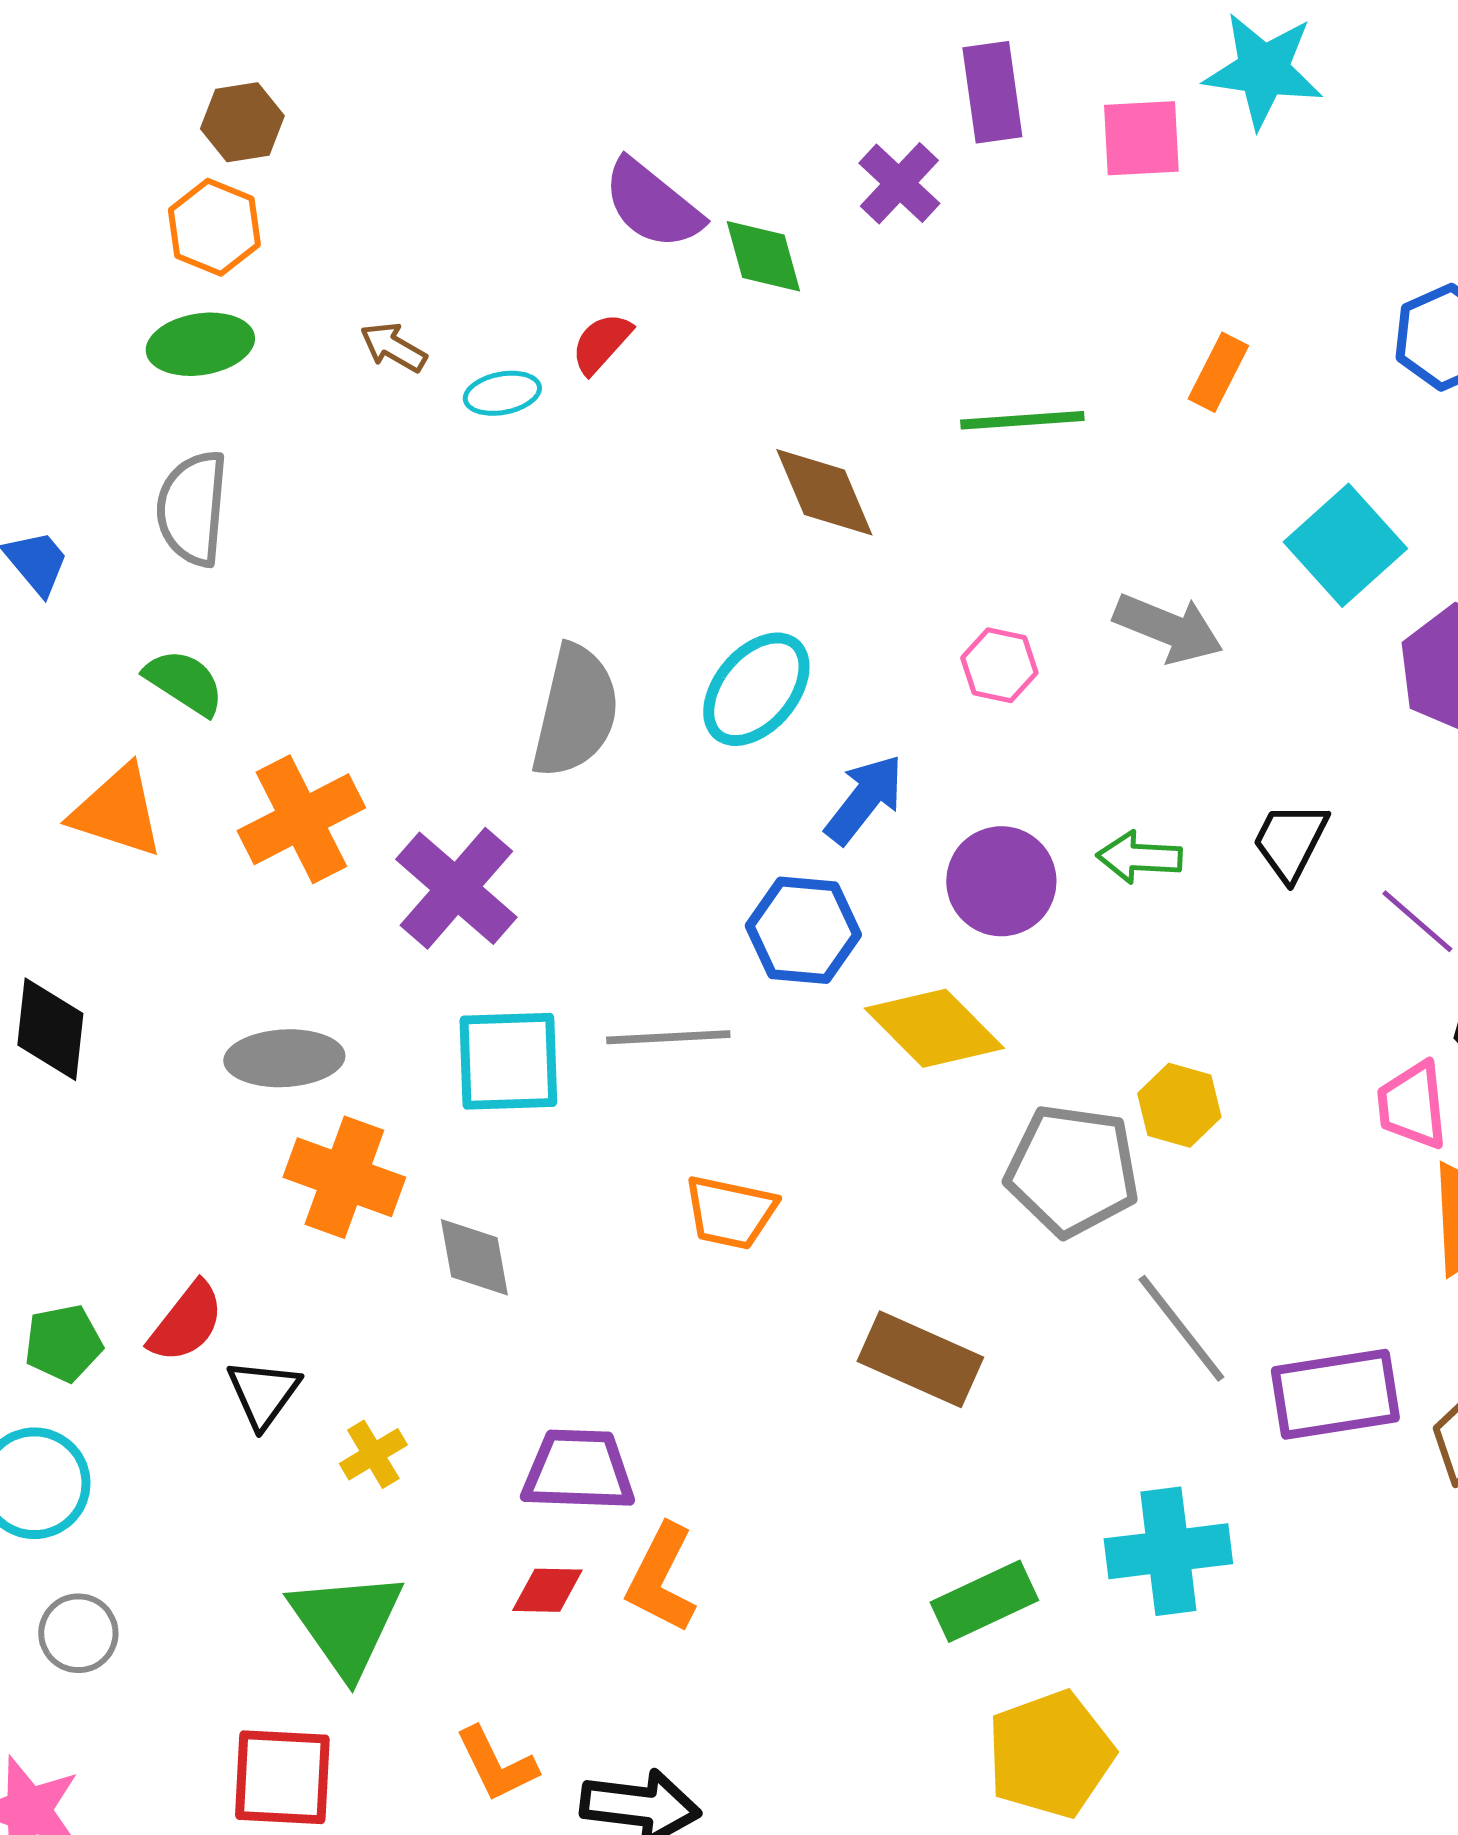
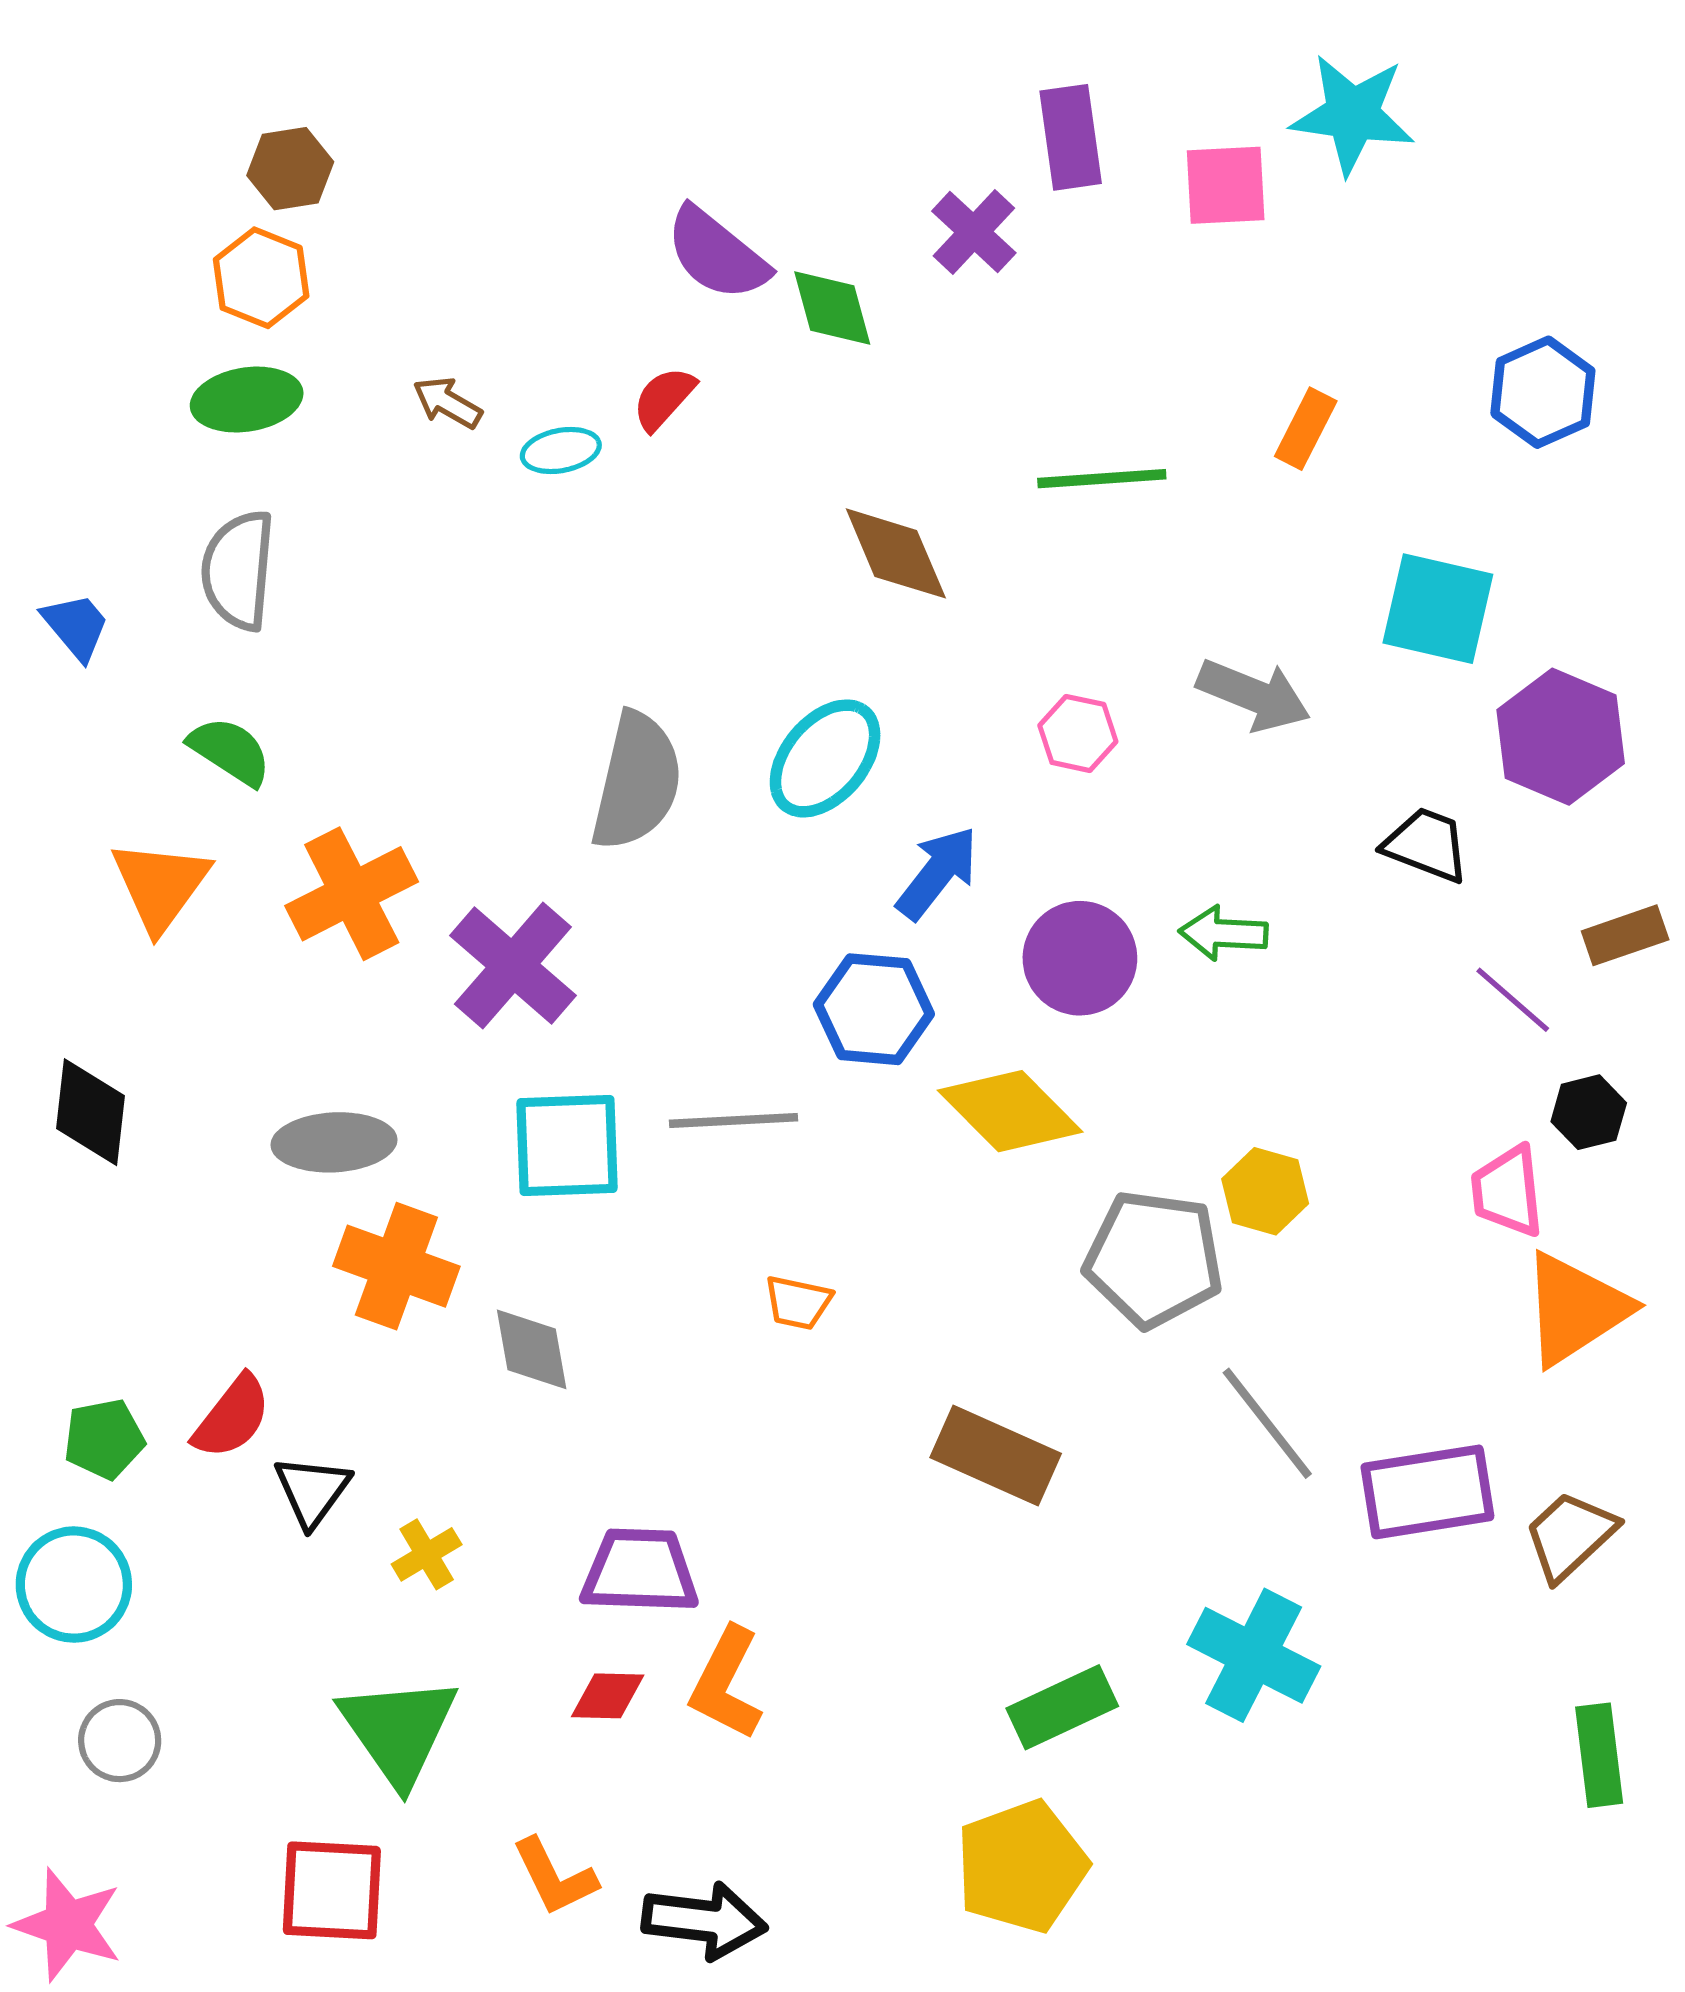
cyan square: (1345, 545) -> (1438, 609), turned -35
orange triangle: (117, 811) -> (160, 885), turned 48
black trapezoid: (1290, 841) -> (1426, 845), moved, turned 84
orange trapezoid: (730, 1212) -> (798, 1303), size x0.7
cyan cross: (1168, 1551) -> (1254, 1655), turned 34
yellow pentagon: (1050, 1754) -> (1022, 1866), moved

